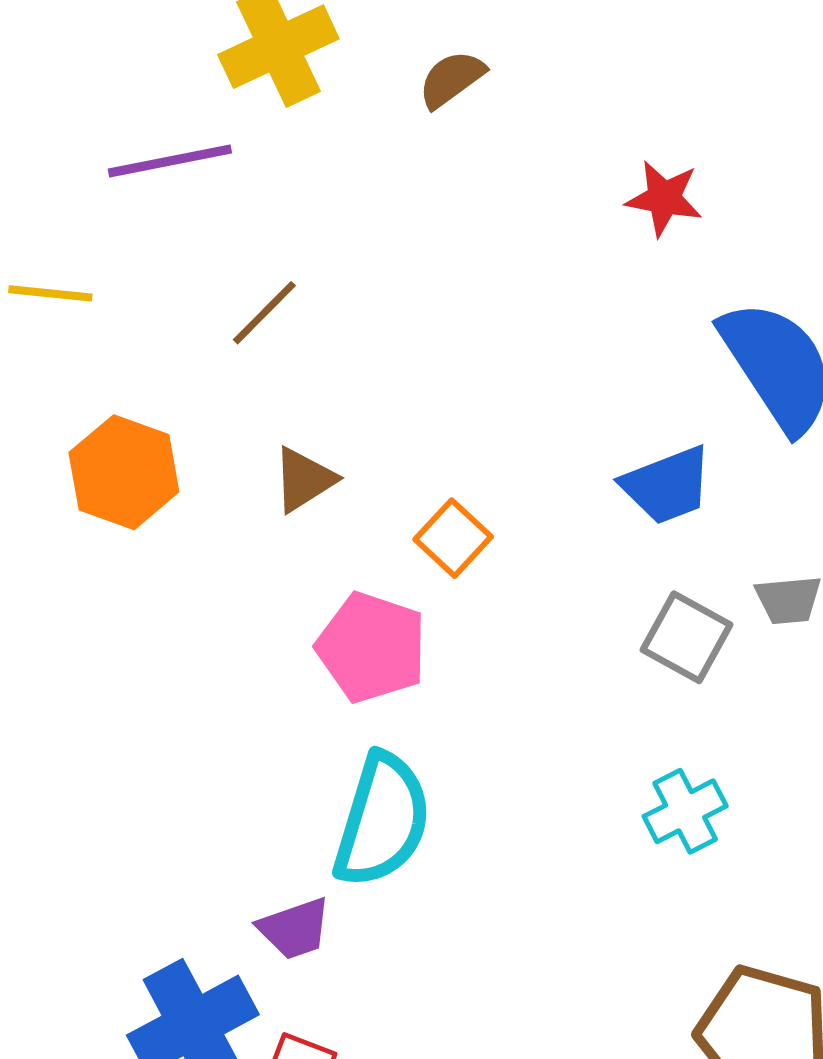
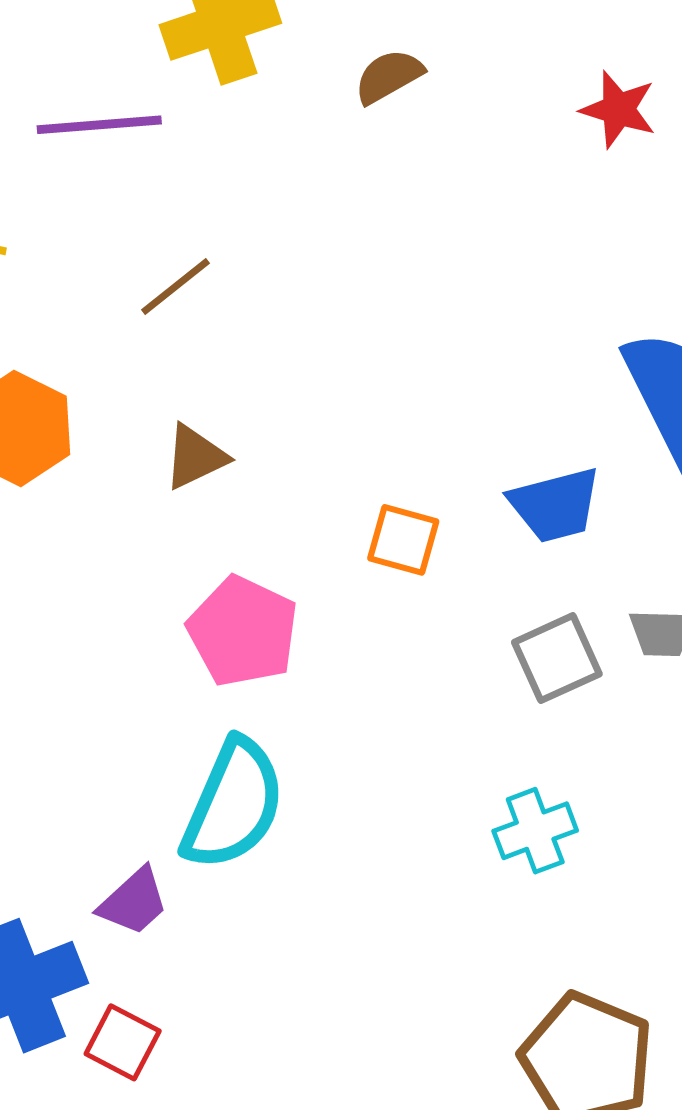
red star: (664, 198) -> (618, 110), moved
orange square: (453, 538) -> (403, 540), moved, turned -34
gray square: (687, 637) -> (557, 658), turned 30
purple trapezoid: (295, 929) -> (134, 902), turned -30

